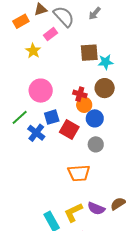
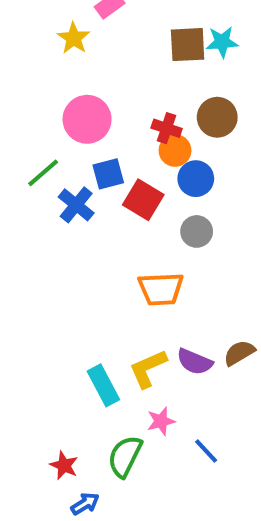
cyan star: (106, 62) -> (222, 42), moved

